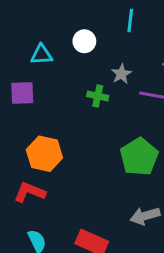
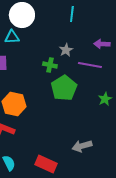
white circle: (84, 41) -> (22, 15), moved, size x1.6
green pentagon: (139, 157) -> (64, 88), moved

